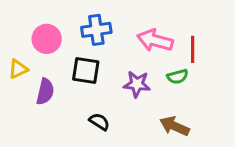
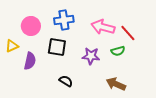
red line: (193, 49) -> (128, 33), turned -42

